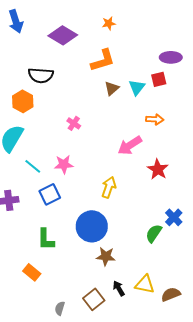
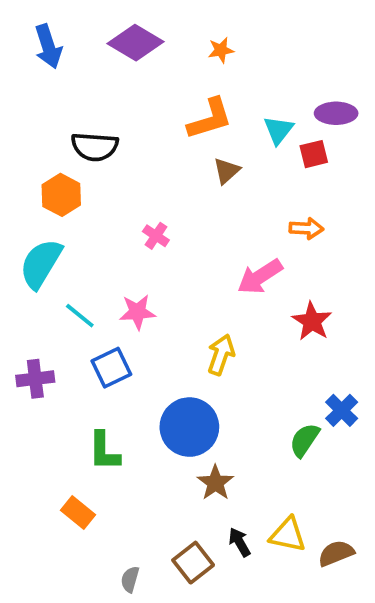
purple diamond: (63, 35) -> (136, 43), moved
cyan triangle: (137, 87) -> (278, 130), moved
brown star: (106, 256) -> (215, 483), turned 30

